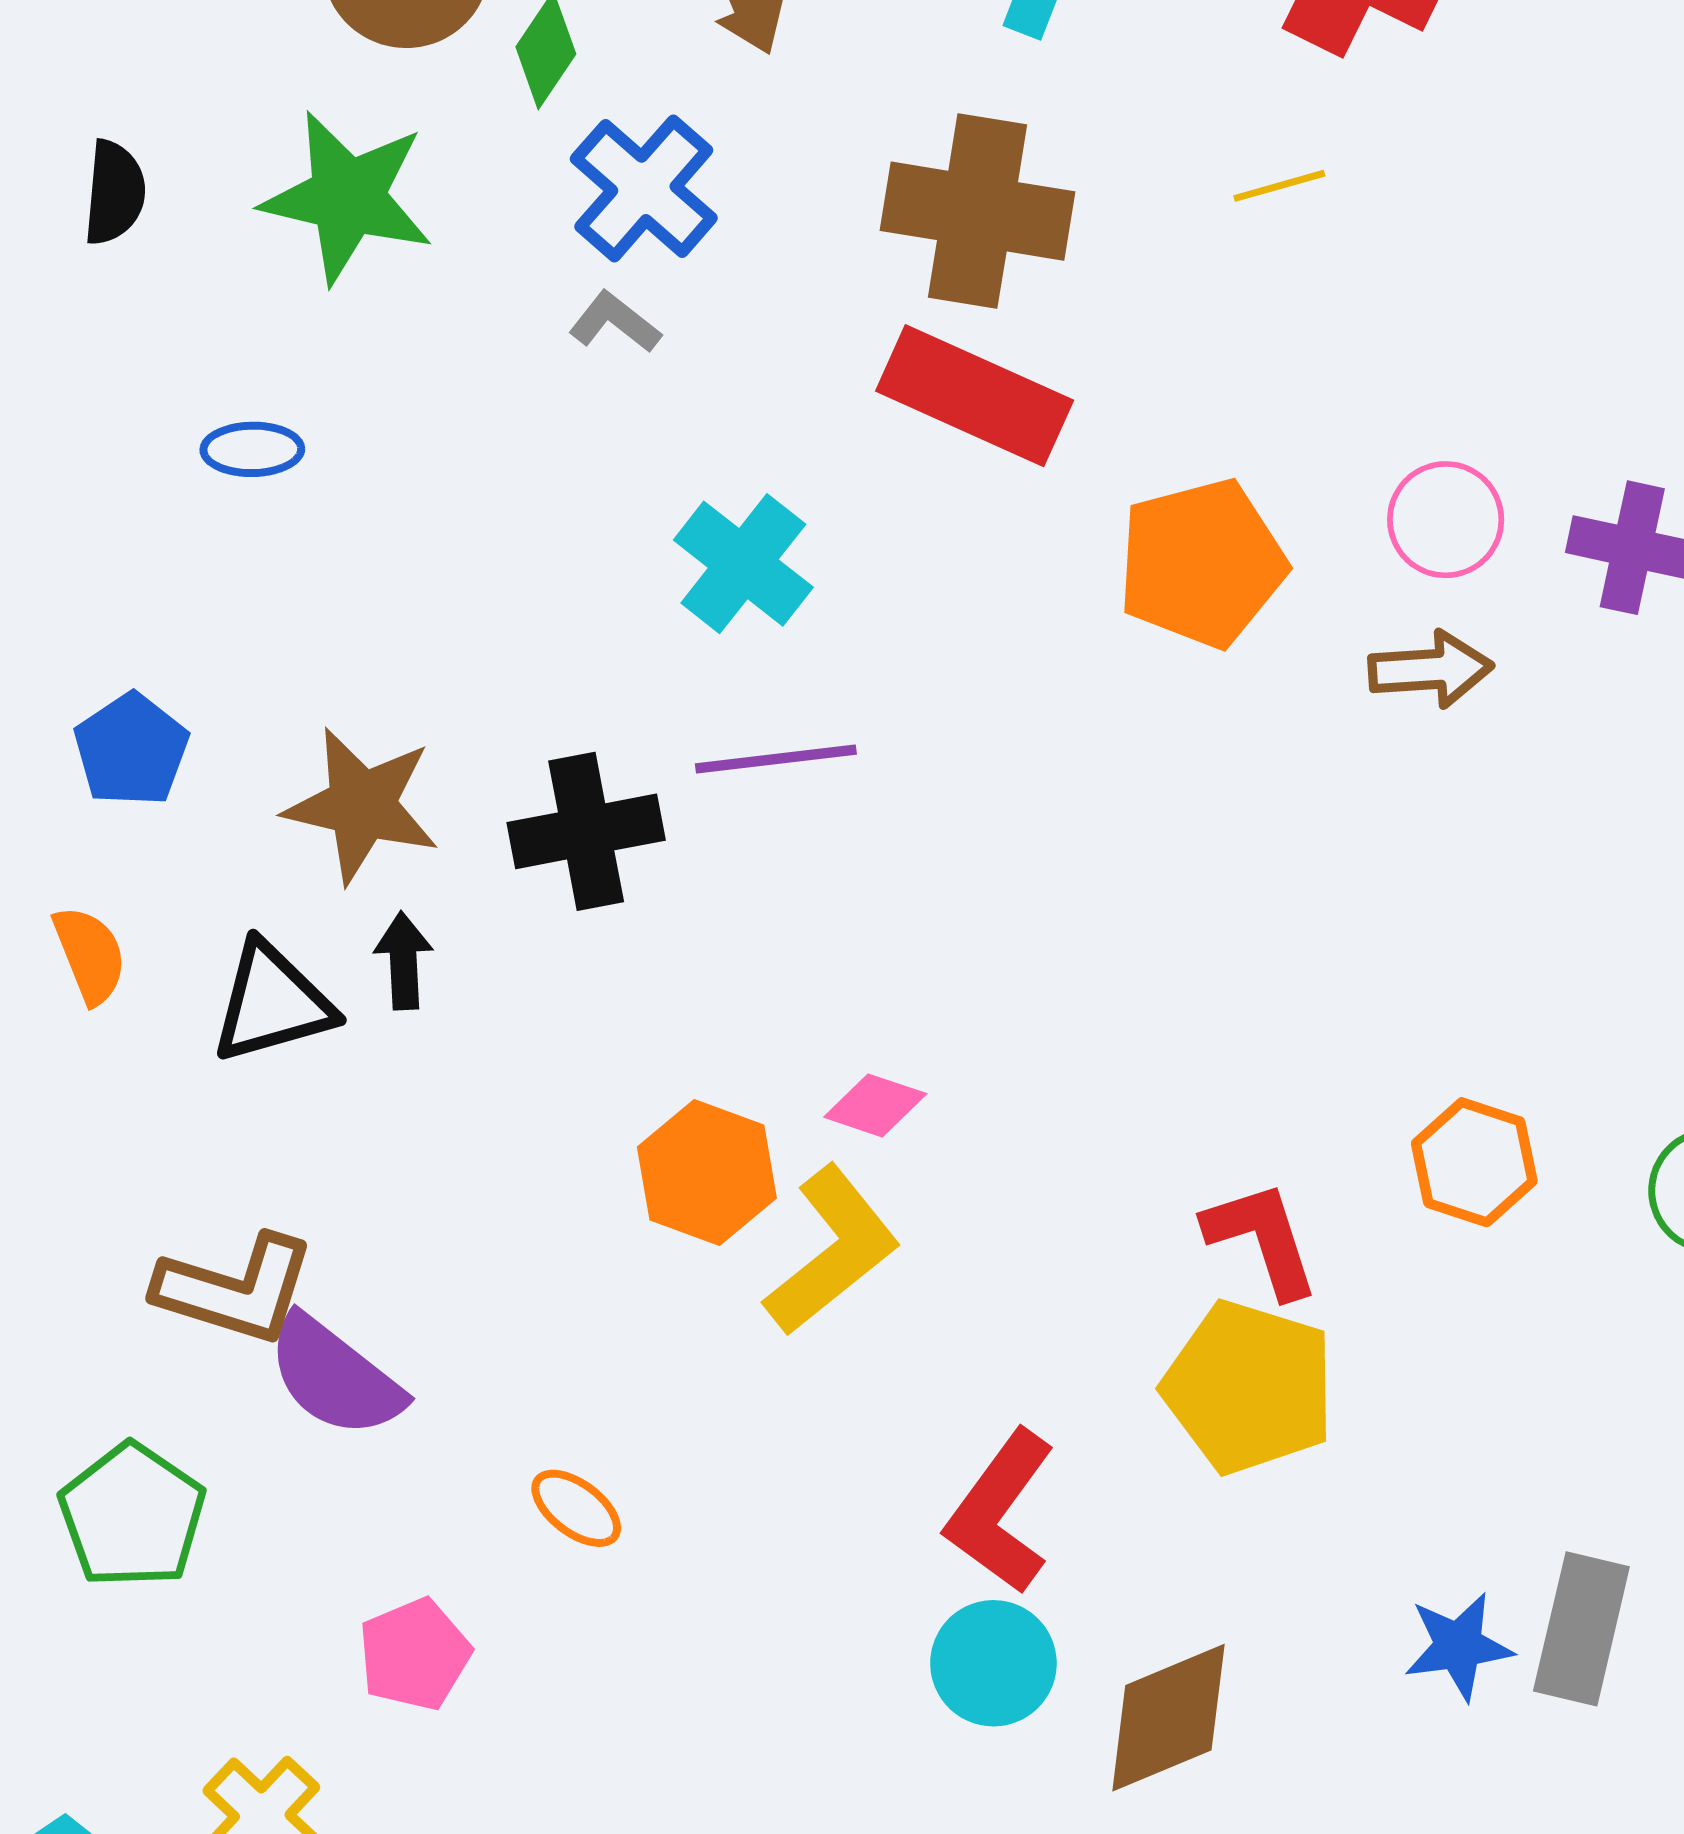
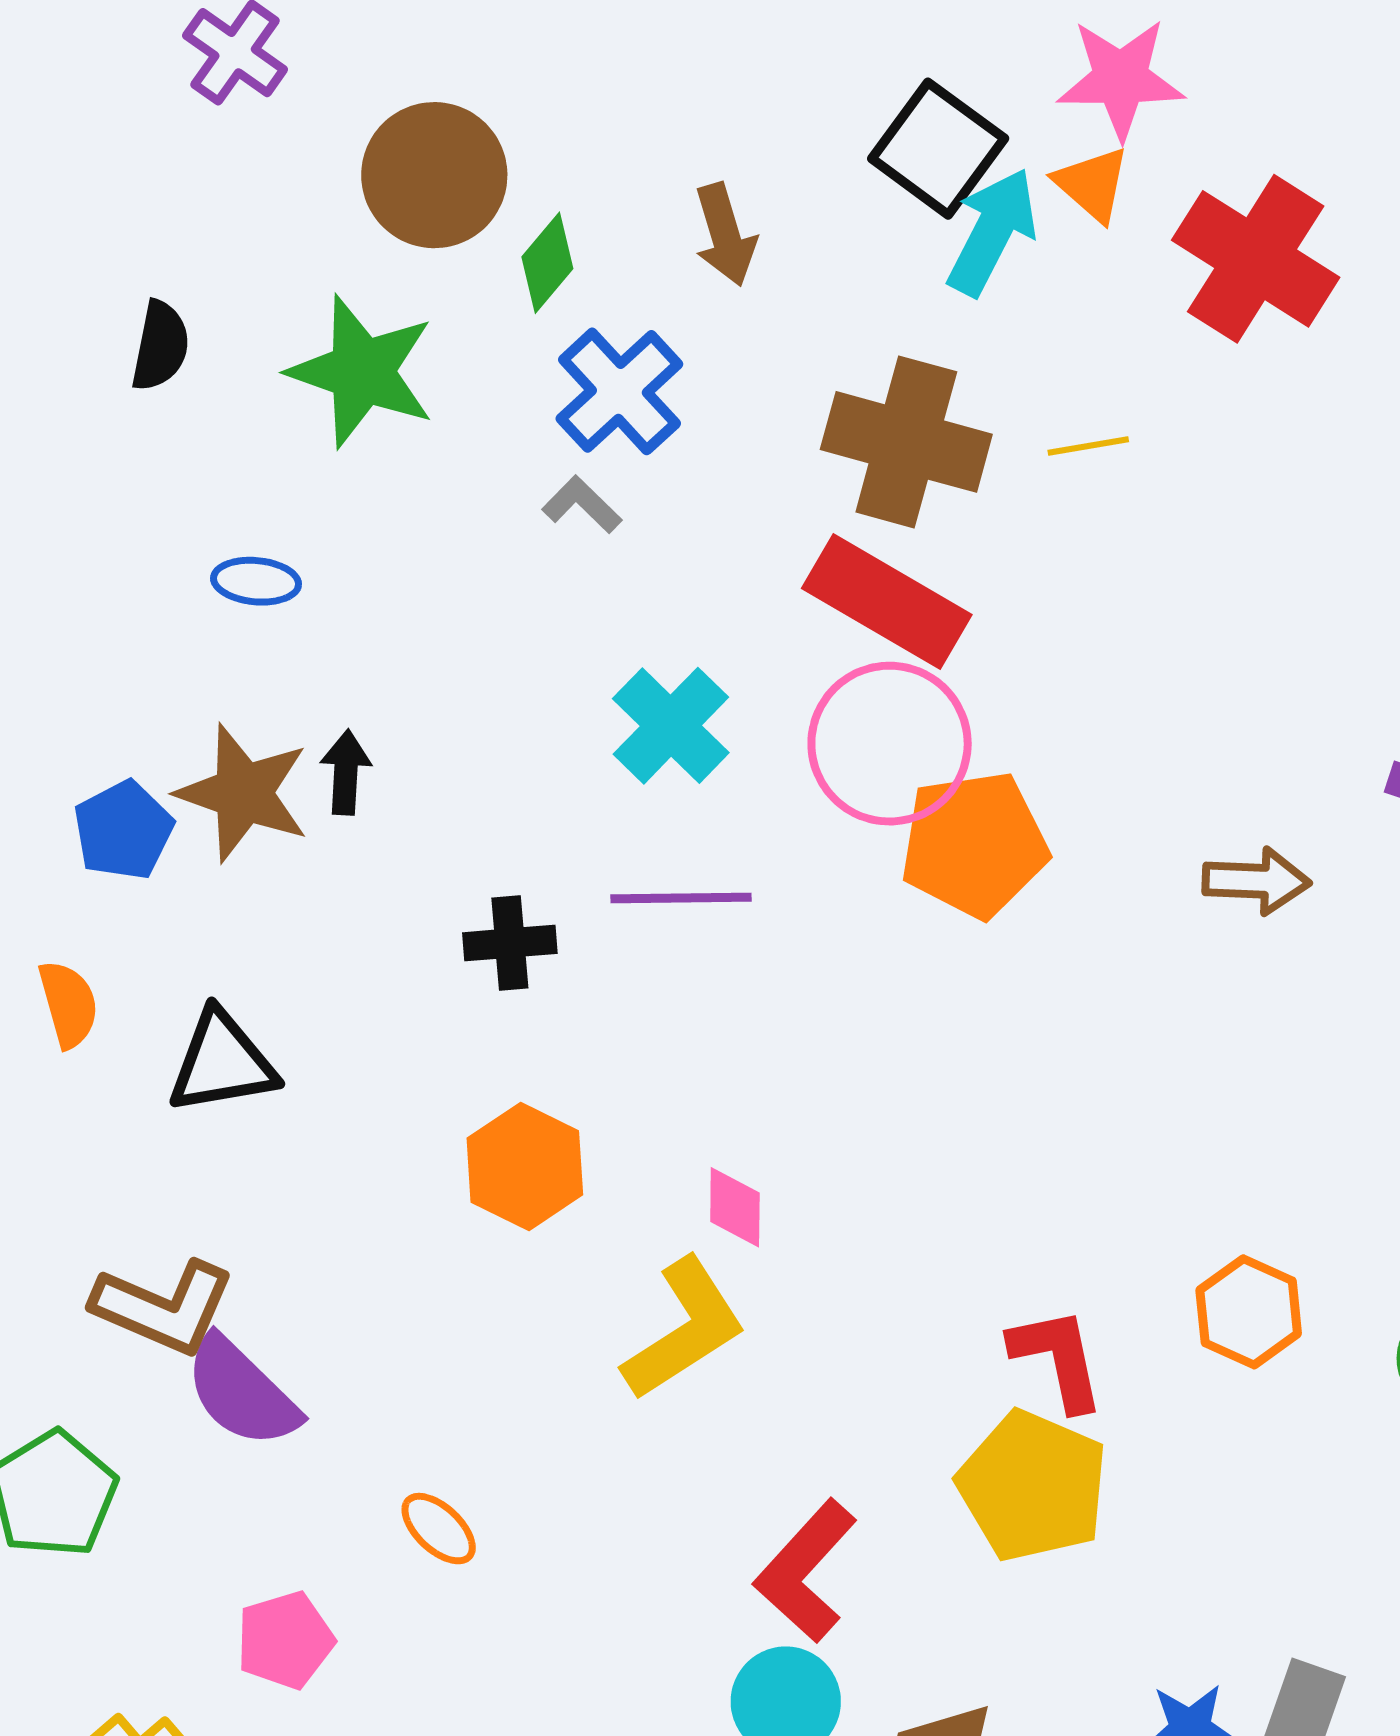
yellow line: (1279, 186) -> (1088, 446), moved
pink circle: (1446, 520) -> (890, 744), moved, size x1.6
orange pentagon: (1202, 563) -> (974, 845), moved
brown star: (362, 805) -> (243, 793), moved
black cross: (586, 831) -> (510, 943), size x0.7
black arrow: (403, 961) -> (346, 772), moved
pink diamond: (875, 1105) -> (735, 1207), turned 66
orange hexagon: (707, 1173) -> (525, 1166), moved

